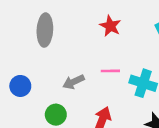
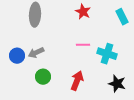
gray arrow: (74, 82) -> (36, 53), moved

